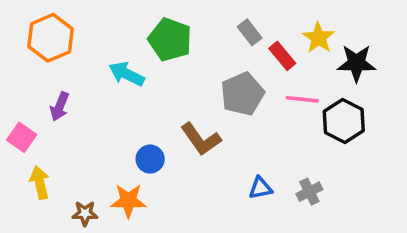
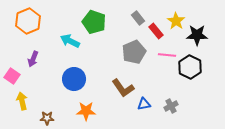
brown L-shape: (201, 139) -> (123, 88), moved
blue circle: (150, 159) -> (74, 79), moved, size x1.5
orange star: (128, 201) -> (86, 111), moved

